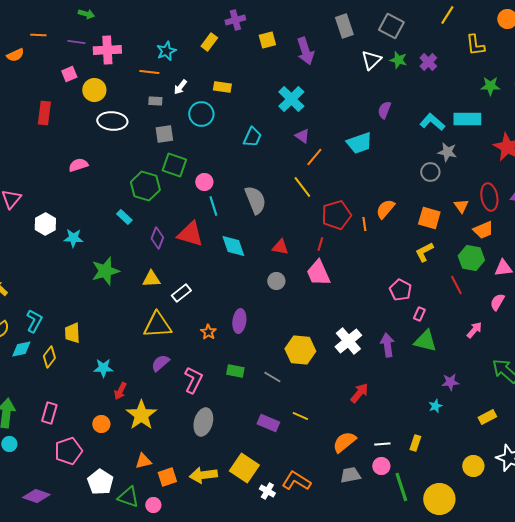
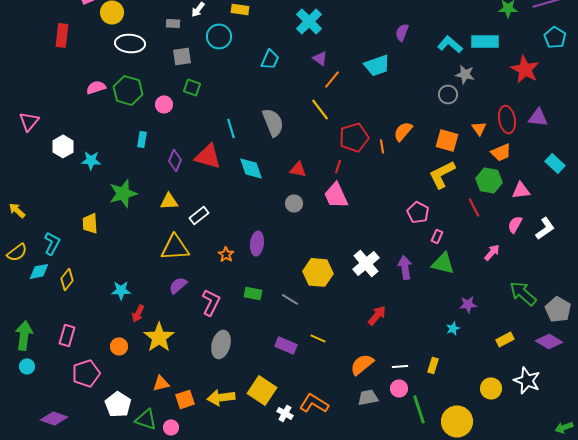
green square: (174, 165) -> (192, 87), size x0.7
pink circle: (204, 182) -> (164, 104), moved
green hexagon: (145, 186) -> (128, 90), moved
cyan rectangle: (124, 217) -> (142, 139), turned 56
yellow L-shape: (424, 252) -> (442, 174), size x1.4
yellow trapezoid: (72, 333) -> (90, 223), moved

